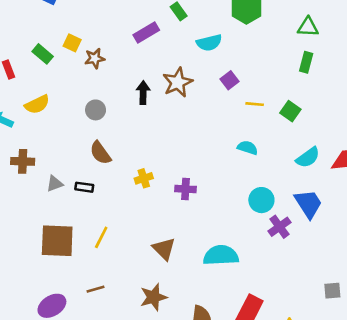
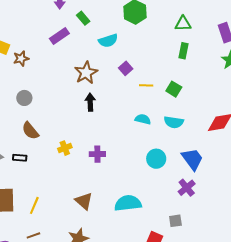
black arrow: (143, 93) -> (90, 102), moved
cyan semicircle: (308, 157) -> (174, 122), moved, turned 48
purple cross: (280, 227) -> (187, 188), moved
yellow line: (101, 237) -> (34, 205), moved
gray square: (332, 291) -> (175, 221), moved

